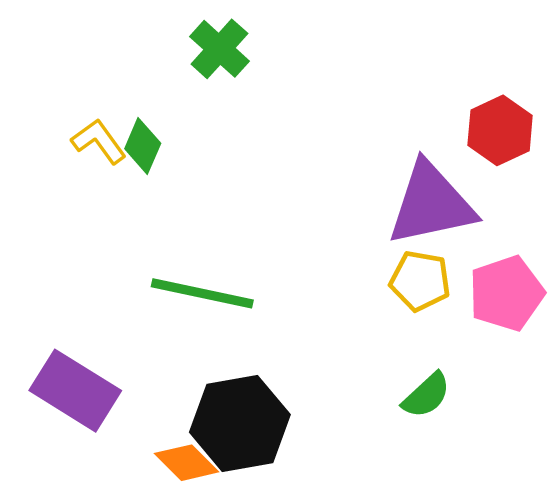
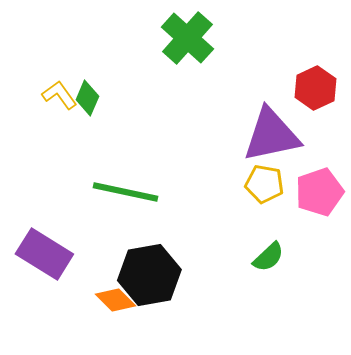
green cross: (219, 49) -> (187, 38), moved, size x1.4

